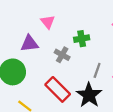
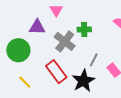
gray cross: (62, 55) -> (65, 41), size x1.5

